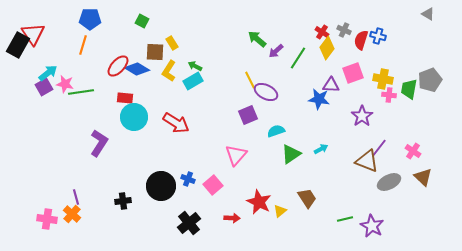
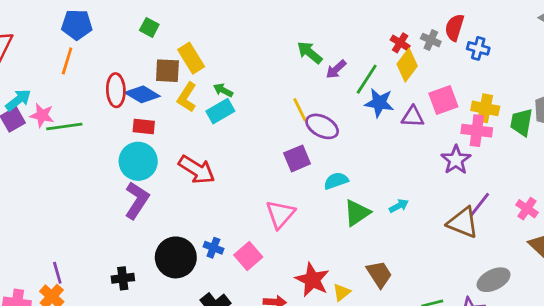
red semicircle: (361, 40) -> (455, 27), moved
yellow rectangle: (172, 43) -> (191, 58), size x1.5
red ellipse: (118, 66) -> (116, 90), turned -45
pink cross: (389, 95) -> (477, 131), moved, size x1.5
red rectangle: (125, 98) -> (144, 126), moved
blue star: (319, 99) -> (379, 103), moved
purple L-shape: (99, 143) -> (137, 200), moved
gray ellipse: (389, 182) -> (494, 280), moved

